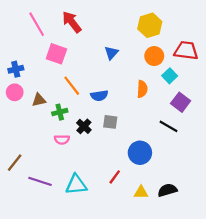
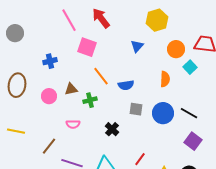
yellow hexagon: (150, 25) -> (157, 20), moved
pink circle: (15, 92) -> (49, 96), moved
purple square: (181, 102) -> (193, 141), moved
black cross: (84, 126) -> (112, 129), moved
pink semicircle: (62, 140) -> (73, 124), moved
blue circle: (140, 153) -> (163, 113), moved

